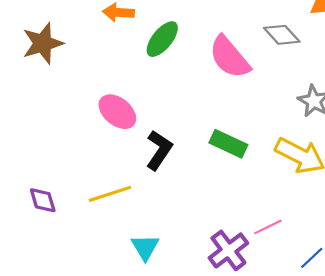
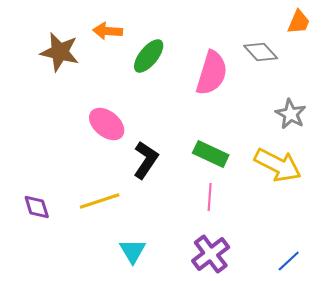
brown star: (43, 43) -> (60, 52), moved, turned 30
pink semicircle: (229, 57) -> (212, 73), turned -123
pink line: (268, 227) -> (210, 197), moved, turned -60

